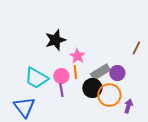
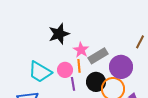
gray rectangle: (100, 72) -> (98, 56), moved
purple circle: (117, 73) -> (121, 67), size x1.5
purple line: (61, 90) -> (73, 84), moved

